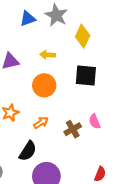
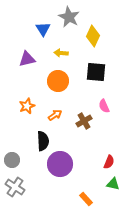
blue triangle: (28, 19) -> (43, 29), moved, turned -42
pink semicircle: (95, 121) -> (104, 106), moved
black semicircle: (28, 151) -> (43, 141), turned -36

